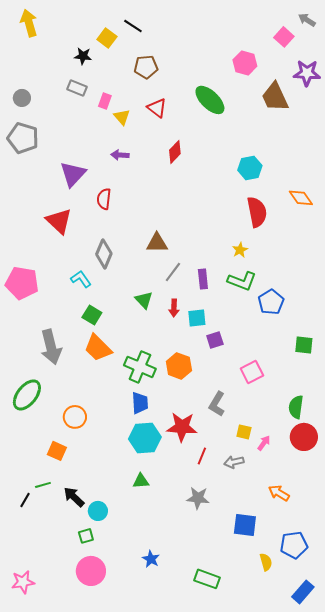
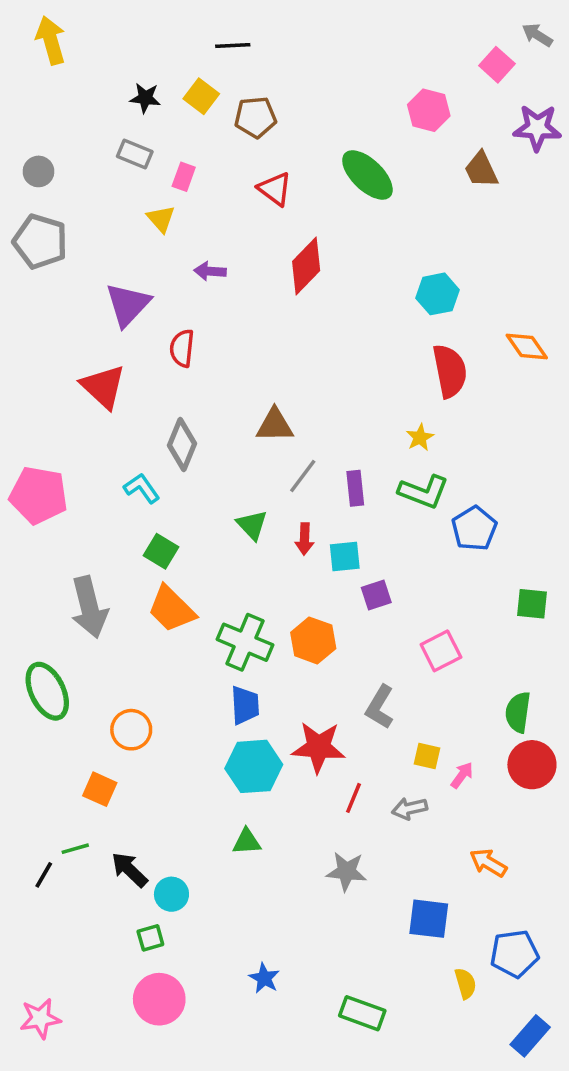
black line: (133, 26) -> (233, 45), turned -36
yellow square: (107, 38) -> (201, 96), moved
brown trapezoid: (275, 97) -> (481, 170), size x0.7
yellow triangle: (122, 117) -> (161, 219), moved
red diamond: (175, 152) -> (306, 266), size x1.4
green ellipse: (27, 395) -> (47, 691), turned -64

